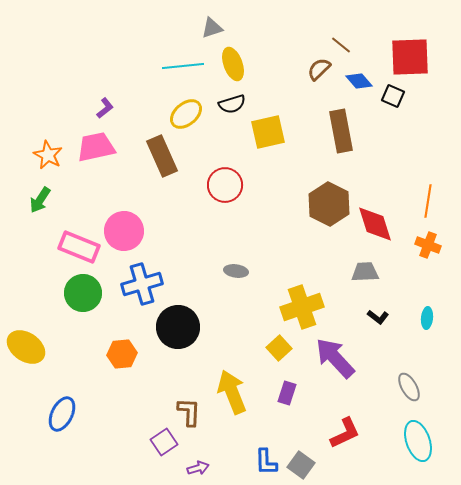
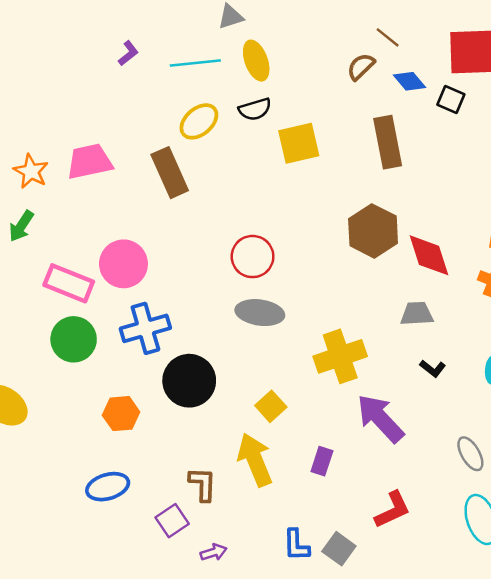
purple L-shape: (105, 108) -> (128, 53), moved
red circle: (225, 185) -> (253, 257), moved
gray ellipse: (236, 271) -> (260, 313), size x1.6
yellow square: (279, 348) -> (271, 406), moved
blue ellipse: (62, 414) -> (108, 487), moved, turned 48

